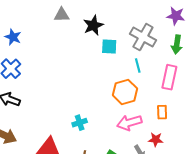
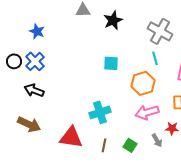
cyan square: (109, 47) -> (111, 63), moved
cyan cross: (80, 123) -> (100, 112), size x1.5

